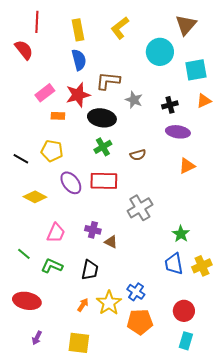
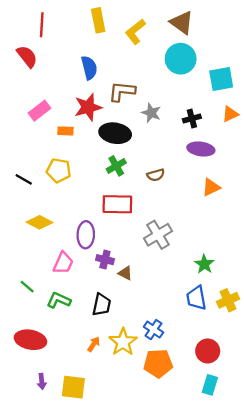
brown triangle: (186, 25) -> (182, 23), moved, turned -35
yellow rectangle: (78, 30) -> (98, 20), moved
pink rectangle: (45, 93) -> (39, 111), moved
purple ellipse: (71, 183) -> (86, 235), moved, turned 40
purple arrow: (37, 338) -> (42, 381), turned -32
yellow square: (79, 343) -> (73, 387), moved

